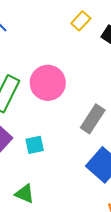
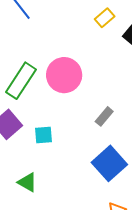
gray rectangle: (93, 119) -> (104, 116), size x0.7

